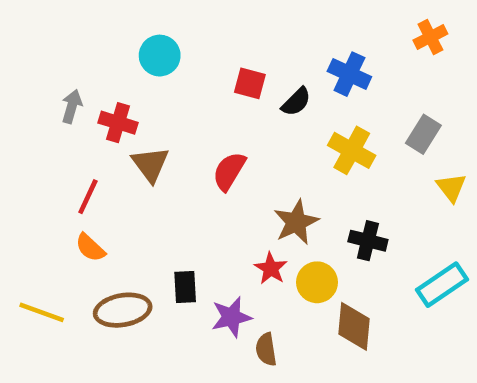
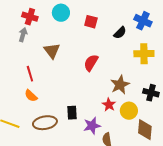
red square: (250, 83) -> (91, 22), moved
red cross: (118, 123) -> (30, 17), moved
yellow cross: (352, 150) -> (144, 54), turned -30
brown triangle: (150, 164) -> (52, 51), moved
red line: (88, 197) -> (30, 74), turned -42

